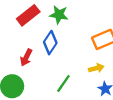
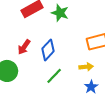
blue diamond: (50, 43) -> (48, 50), moved

